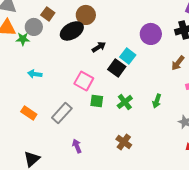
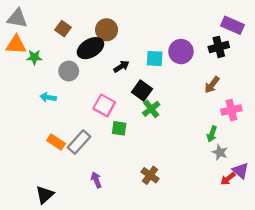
gray circle: (34, 27) -> (69, 71), moved
cyan square: (128, 56) -> (155, 58), moved, turned -35
green arrow: (157, 101) -> (212, 134), moved
green cross: (125, 102) -> (151, 109), moved
orange rectangle: (29, 113) -> (56, 142), moved

